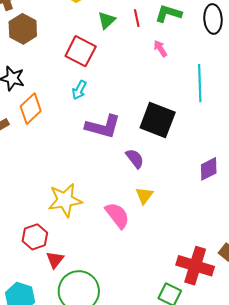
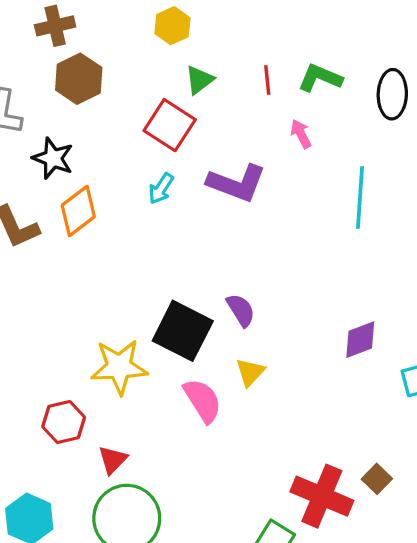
green triangle: (107, 20) -> (199, 80), moved
black square: (158, 120) -> (183, 331), moved
purple L-shape: (103, 127) -> (237, 183), moved
red triangle: (55, 260) -> (113, 460), moved

